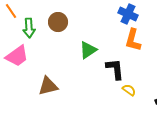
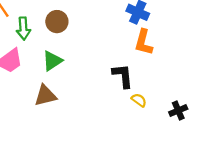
green triangle: (88, 50) -> (52, 61), moved

